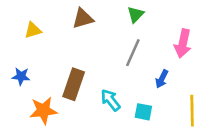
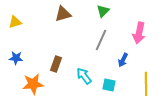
yellow triangle: (33, 30) -> (15, 22), moved
brown rectangle: (74, 84) -> (56, 64), size x0.7

